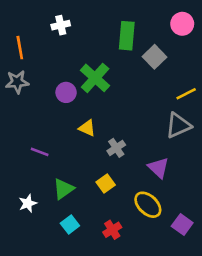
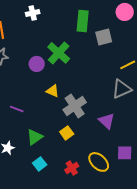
gray square: (154, 57) -> (104, 37), turned 30
gray cross: (116, 148) -> (75, 106), size x1.6
yellow ellipse: (148, 205) -> (99, 162), moved
purple square: (182, 224) -> (125, 153), moved, turned -35

